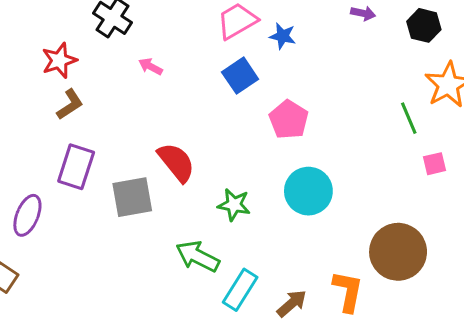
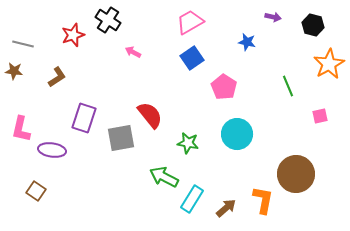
blue star: (283, 36) -> (247, 42), moved
red star: (59, 60) -> (73, 35), moved
brown L-shape: (70, 104) -> (57, 77), moved
green line: (409, 118) -> (288, 86), moved
purple ellipse: (27, 215) -> (52, 150), turned 76

